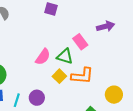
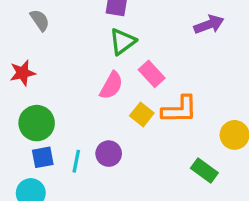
pink rectangle: (80, 42) -> (152, 74), moved
green triangle: (65, 56) -> (123, 42), moved, turned -48

